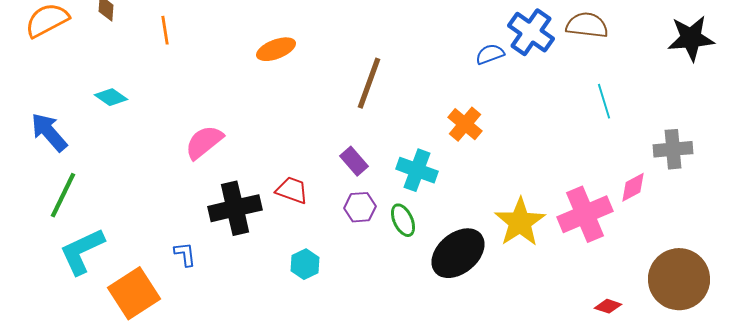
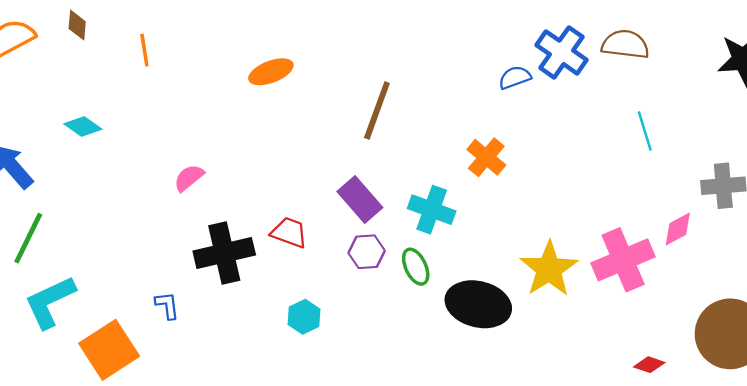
pink semicircle: (204, 142) -> (189, 178), size x0.7
purple rectangle: (354, 161) -> (360, 199), size x1.4
black ellipse: (458, 253) -> (478, 304), turned 54

